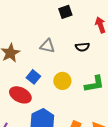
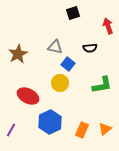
blue square: (33, 77) -> (68, 64), moved
yellow circle: (62, 81) -> (60, 83), moved

